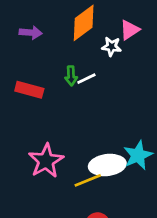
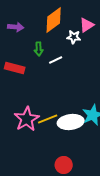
green arrow: (71, 76) -> (39, 49), moved
yellow line: (88, 180) -> (48, 119), moved

